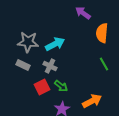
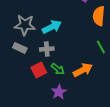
gray cross: (50, 66) -> (47, 49), turned -32
orange arrow: (92, 101) -> (83, 70), moved

